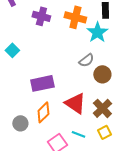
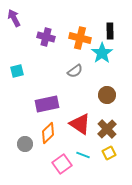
cyan square: (12, 50) -> (17, 71), turned 32
gray semicircle: (86, 60) -> (75, 71), moved

